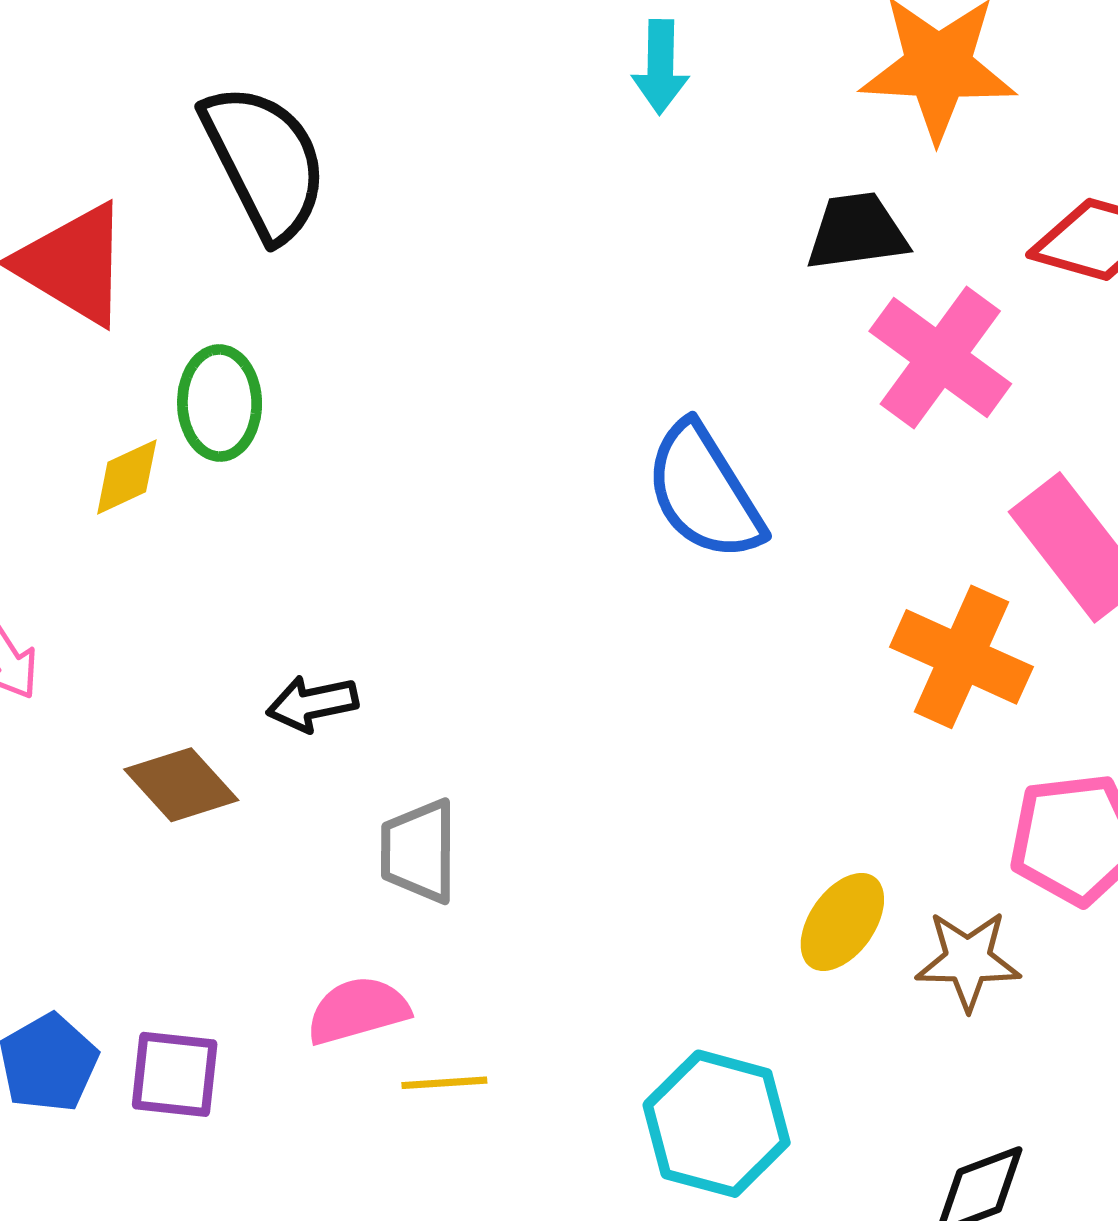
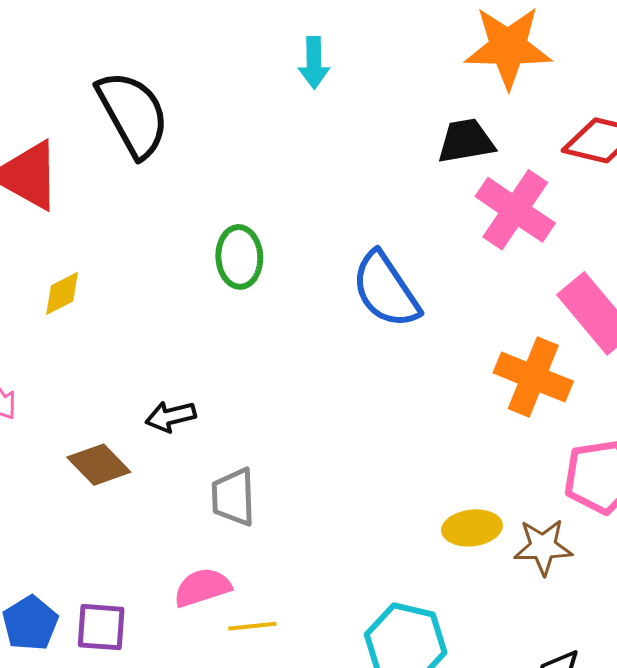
cyan arrow: (660, 67) -> (314, 63), moved
green ellipse: (220, 403) -> (239, 257), moved
yellow ellipse: (842, 922) -> (472, 528), turned 50

